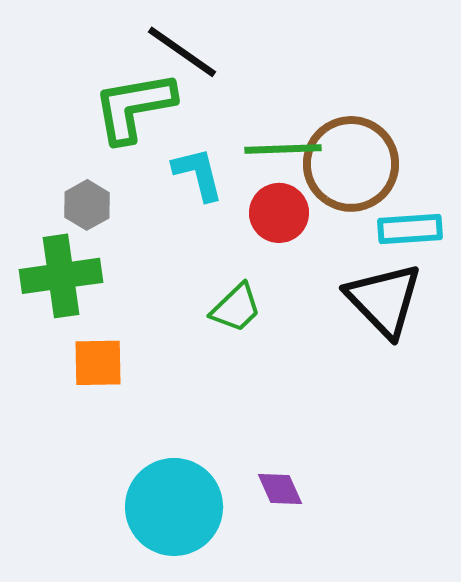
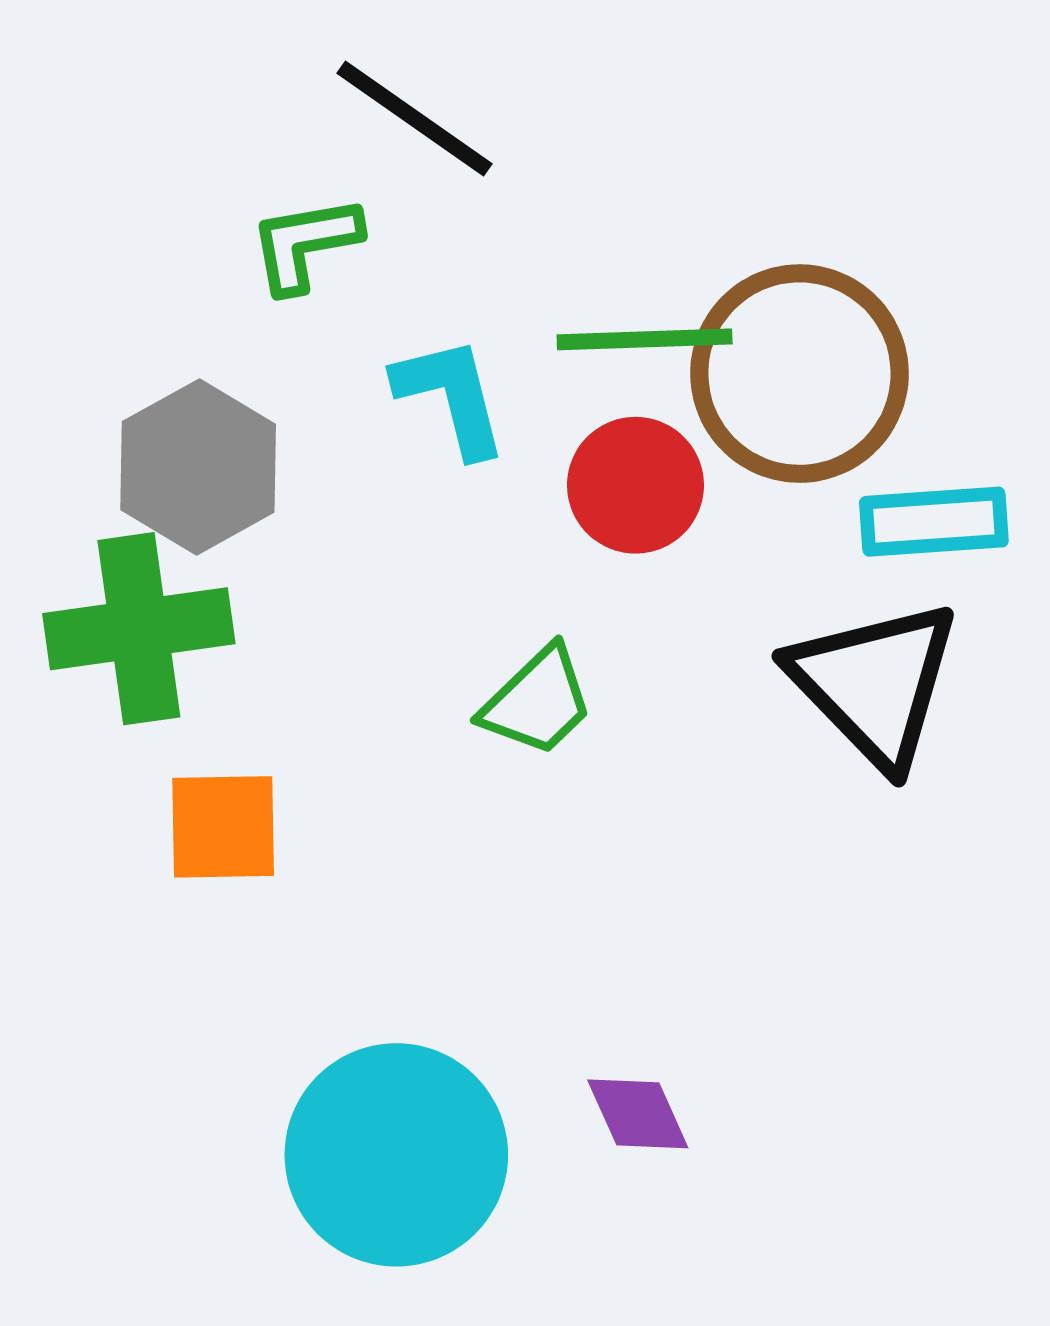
green L-shape: (134, 107) -> (305, 244), size x0.6
gray hexagon: (87, 205) -> (198, 467), size x1.5

